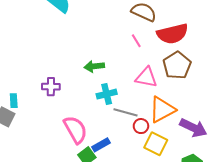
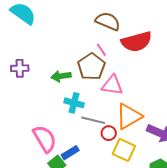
brown pentagon: (177, 65) -> (91, 67), moved
purple cross: (51, 87) -> (20, 68), moved
cyan cross: (107, 94) -> (74, 103), turned 30

